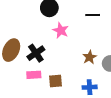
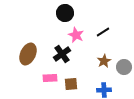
black line: (93, 15) -> (103, 32), moved, turned -32
black cross: (36, 53) -> (62, 54), moved

